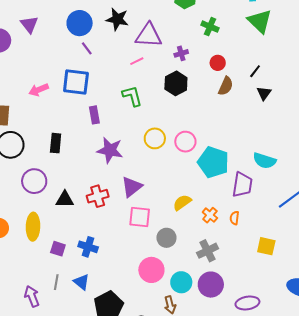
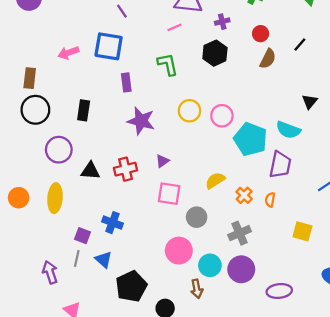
black triangle: (264, 93) -> (310, 102), moved
cyan semicircle: (264, 161) -> (288, 130), moved
purple triangle: (132, 187) -> (162, 161), size x0.6
purple square: (58, 249) -> (82, 236), moved

